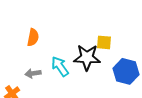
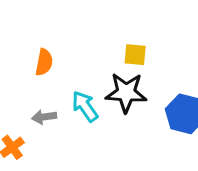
yellow square: (104, 42) -> (135, 55), moved

